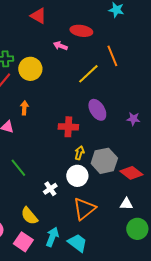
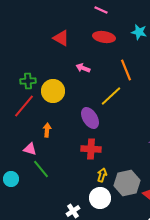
red ellipse: (81, 31) -> (104, 37), moved
orange line: (112, 56) -> (126, 70), moved
purple ellipse: (97, 110) -> (90, 118), moved
green line: (18, 168) -> (41, 169), moved

